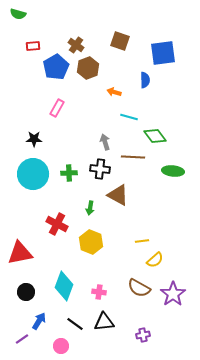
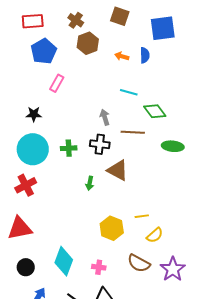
red rectangle: (33, 46) -> (33, 21), size x1.5
blue pentagon: (56, 67) -> (44, 51), moved
orange arrow: (114, 92) -> (122, 56), moved
red cross: (57, 224) -> (26, 185), moved, turned 35
yellow hexagon: (91, 242) -> (112, 228), moved

